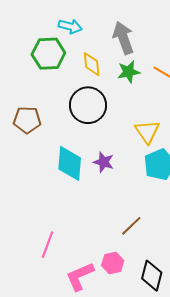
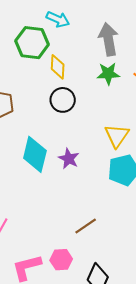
yellow diamond: (92, 64) -> (58, 67), moved
black circle: (88, 105) -> (63, 100), size x0.7

